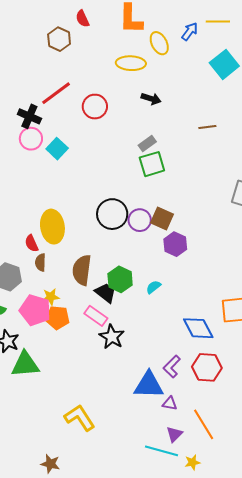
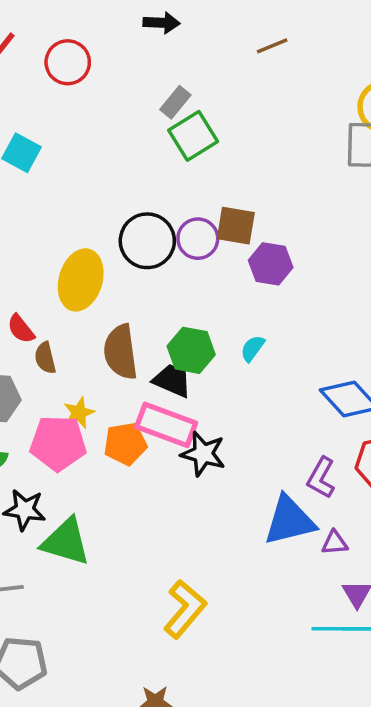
yellow ellipse: (52, 227) -> (81, 280), moved, turned 40
pink rectangle: (96, 316) -> (166, 425), size x1.4
orange pentagon: (57, 318) -> (125, 444), moved
green triangle: (25, 364) -> (66, 542), turned 36
yellow L-shape: (80, 418) -> (185, 609), turned 88

